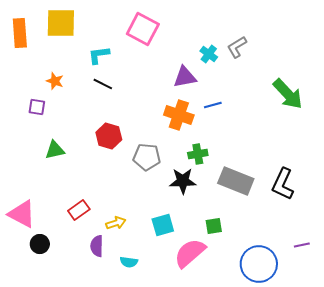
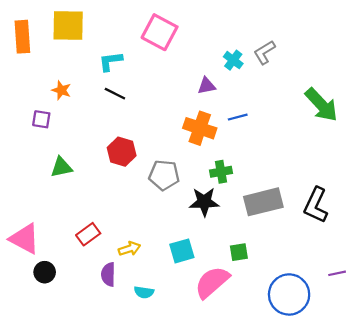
purple triangle: (185, 77) -> (206, 86), size x0.7
gray rectangle: (236, 181) -> (263, 202), turned -36

